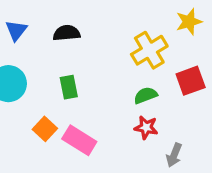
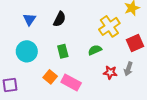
black semicircle: (67, 33) -> (60, 19), turned 126
green semicircle: (145, 95) -> (95, 50), moved
gray arrow: (174, 155) -> (128, 69), moved

